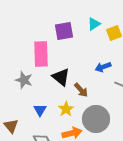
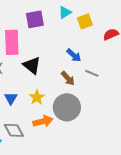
blue arrow: (103, 67) -> (74, 55), turned -119
brown arrow: (81, 90) -> (68, 78), moved

